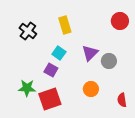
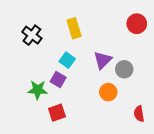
green star: (27, 88) -> (38, 90), moved
orange circle: (91, 89) -> (108, 92), moved
red square: (50, 99) -> (57, 113), size x0.7

